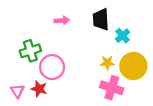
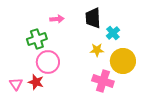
green cross: (30, 51) -> (37, 39), moved
yellow star: (107, 63) -> (97, 50), moved

